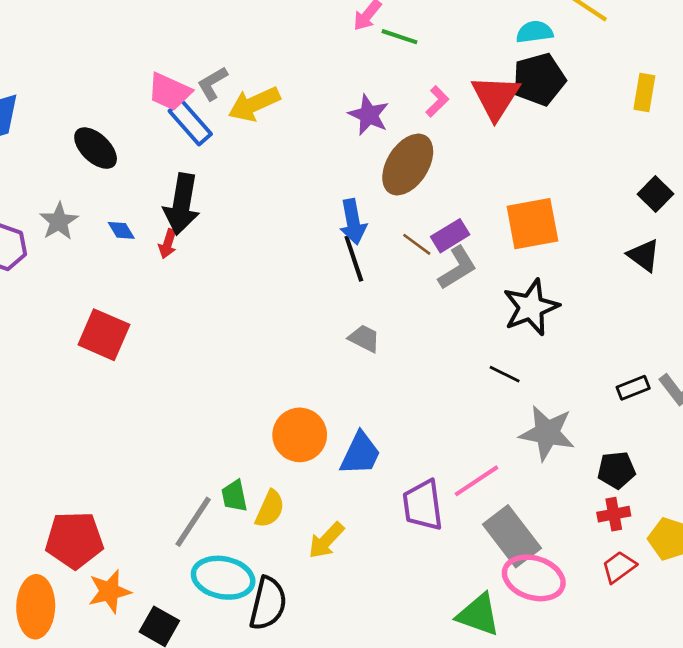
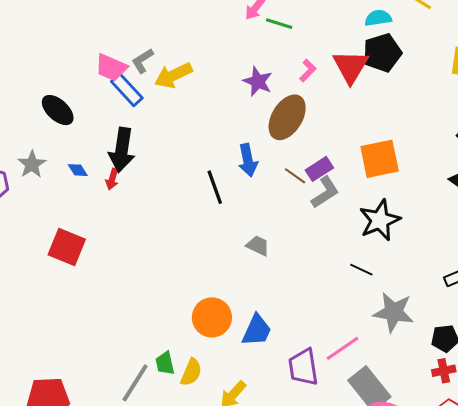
black line: (354, 259) -> (215, 187), moved

